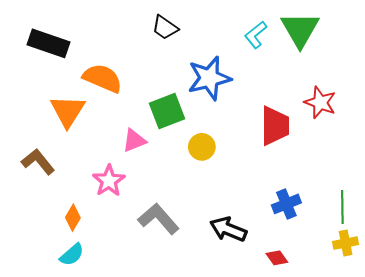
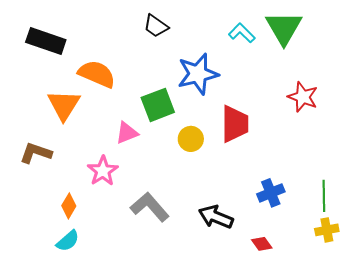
cyan L-shape: (256, 35) -> (242, 33), turned 84
red trapezoid: (275, 126) -> (235, 124), moved
brown L-shape: (38, 162) -> (36, 153), turned -32

